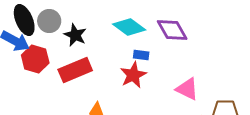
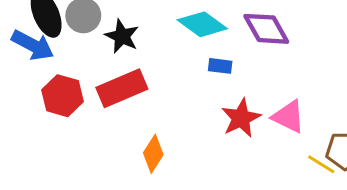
red hexagon: (35, 59) -> (62, 96), moved
red star: (133, 75) -> (241, 118), moved

